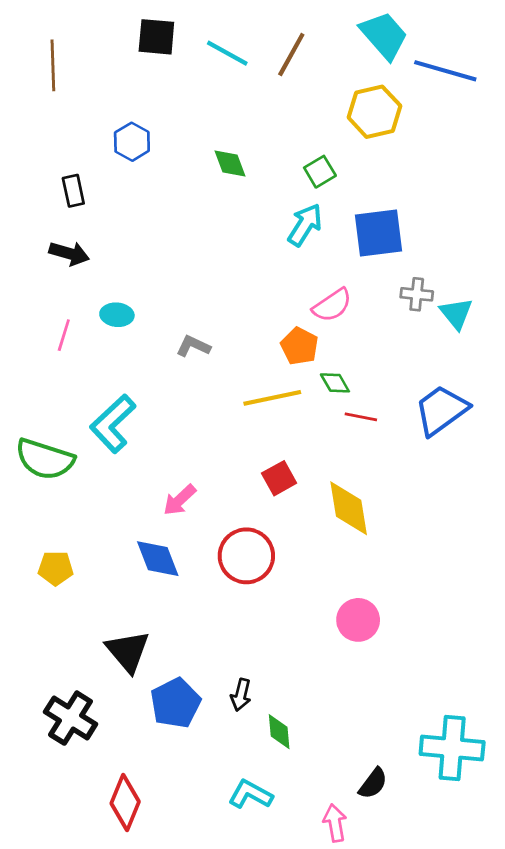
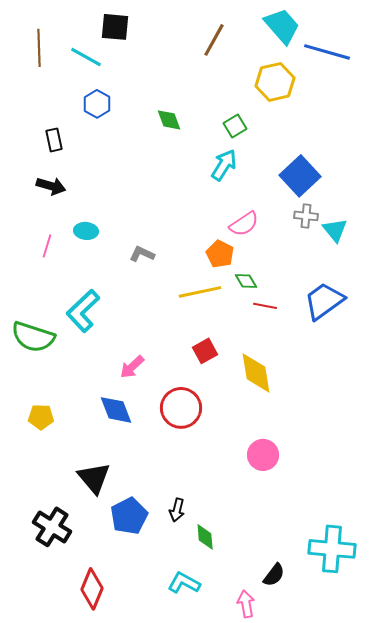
cyan line: (227, 53) -> (86, 57), moved
blue square: (379, 233) -> (300, 176), moved, turned -36

